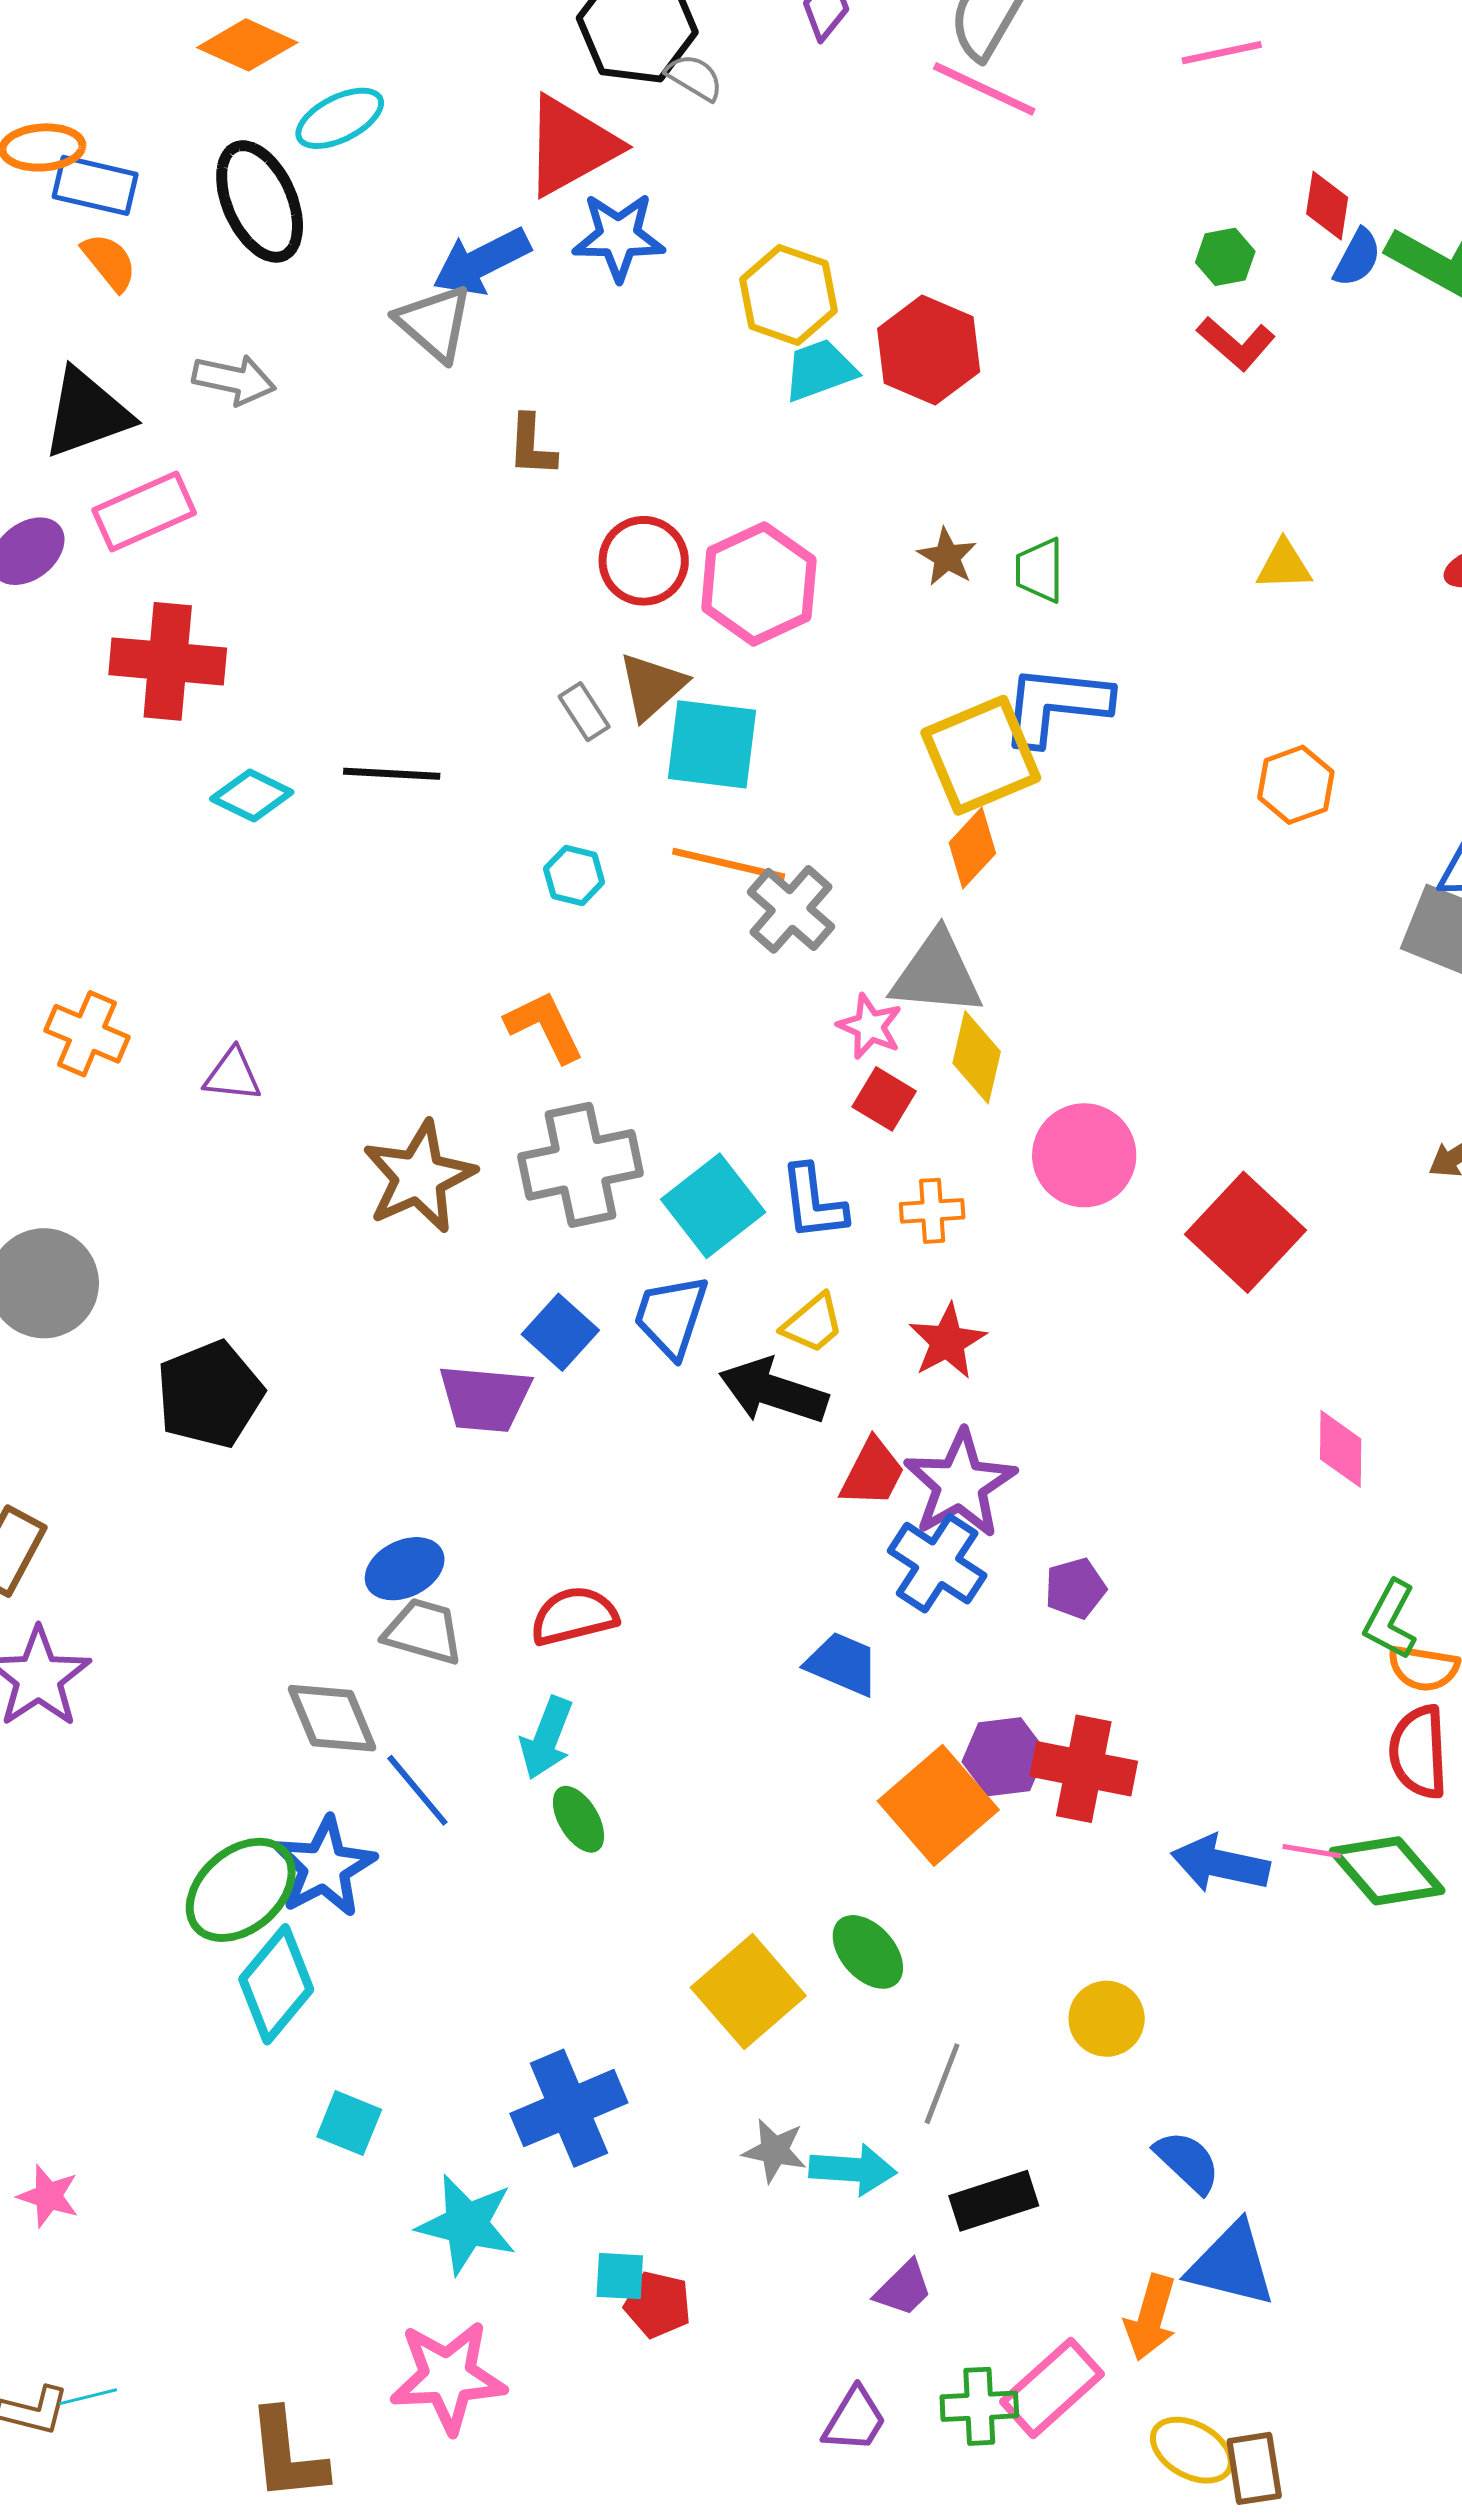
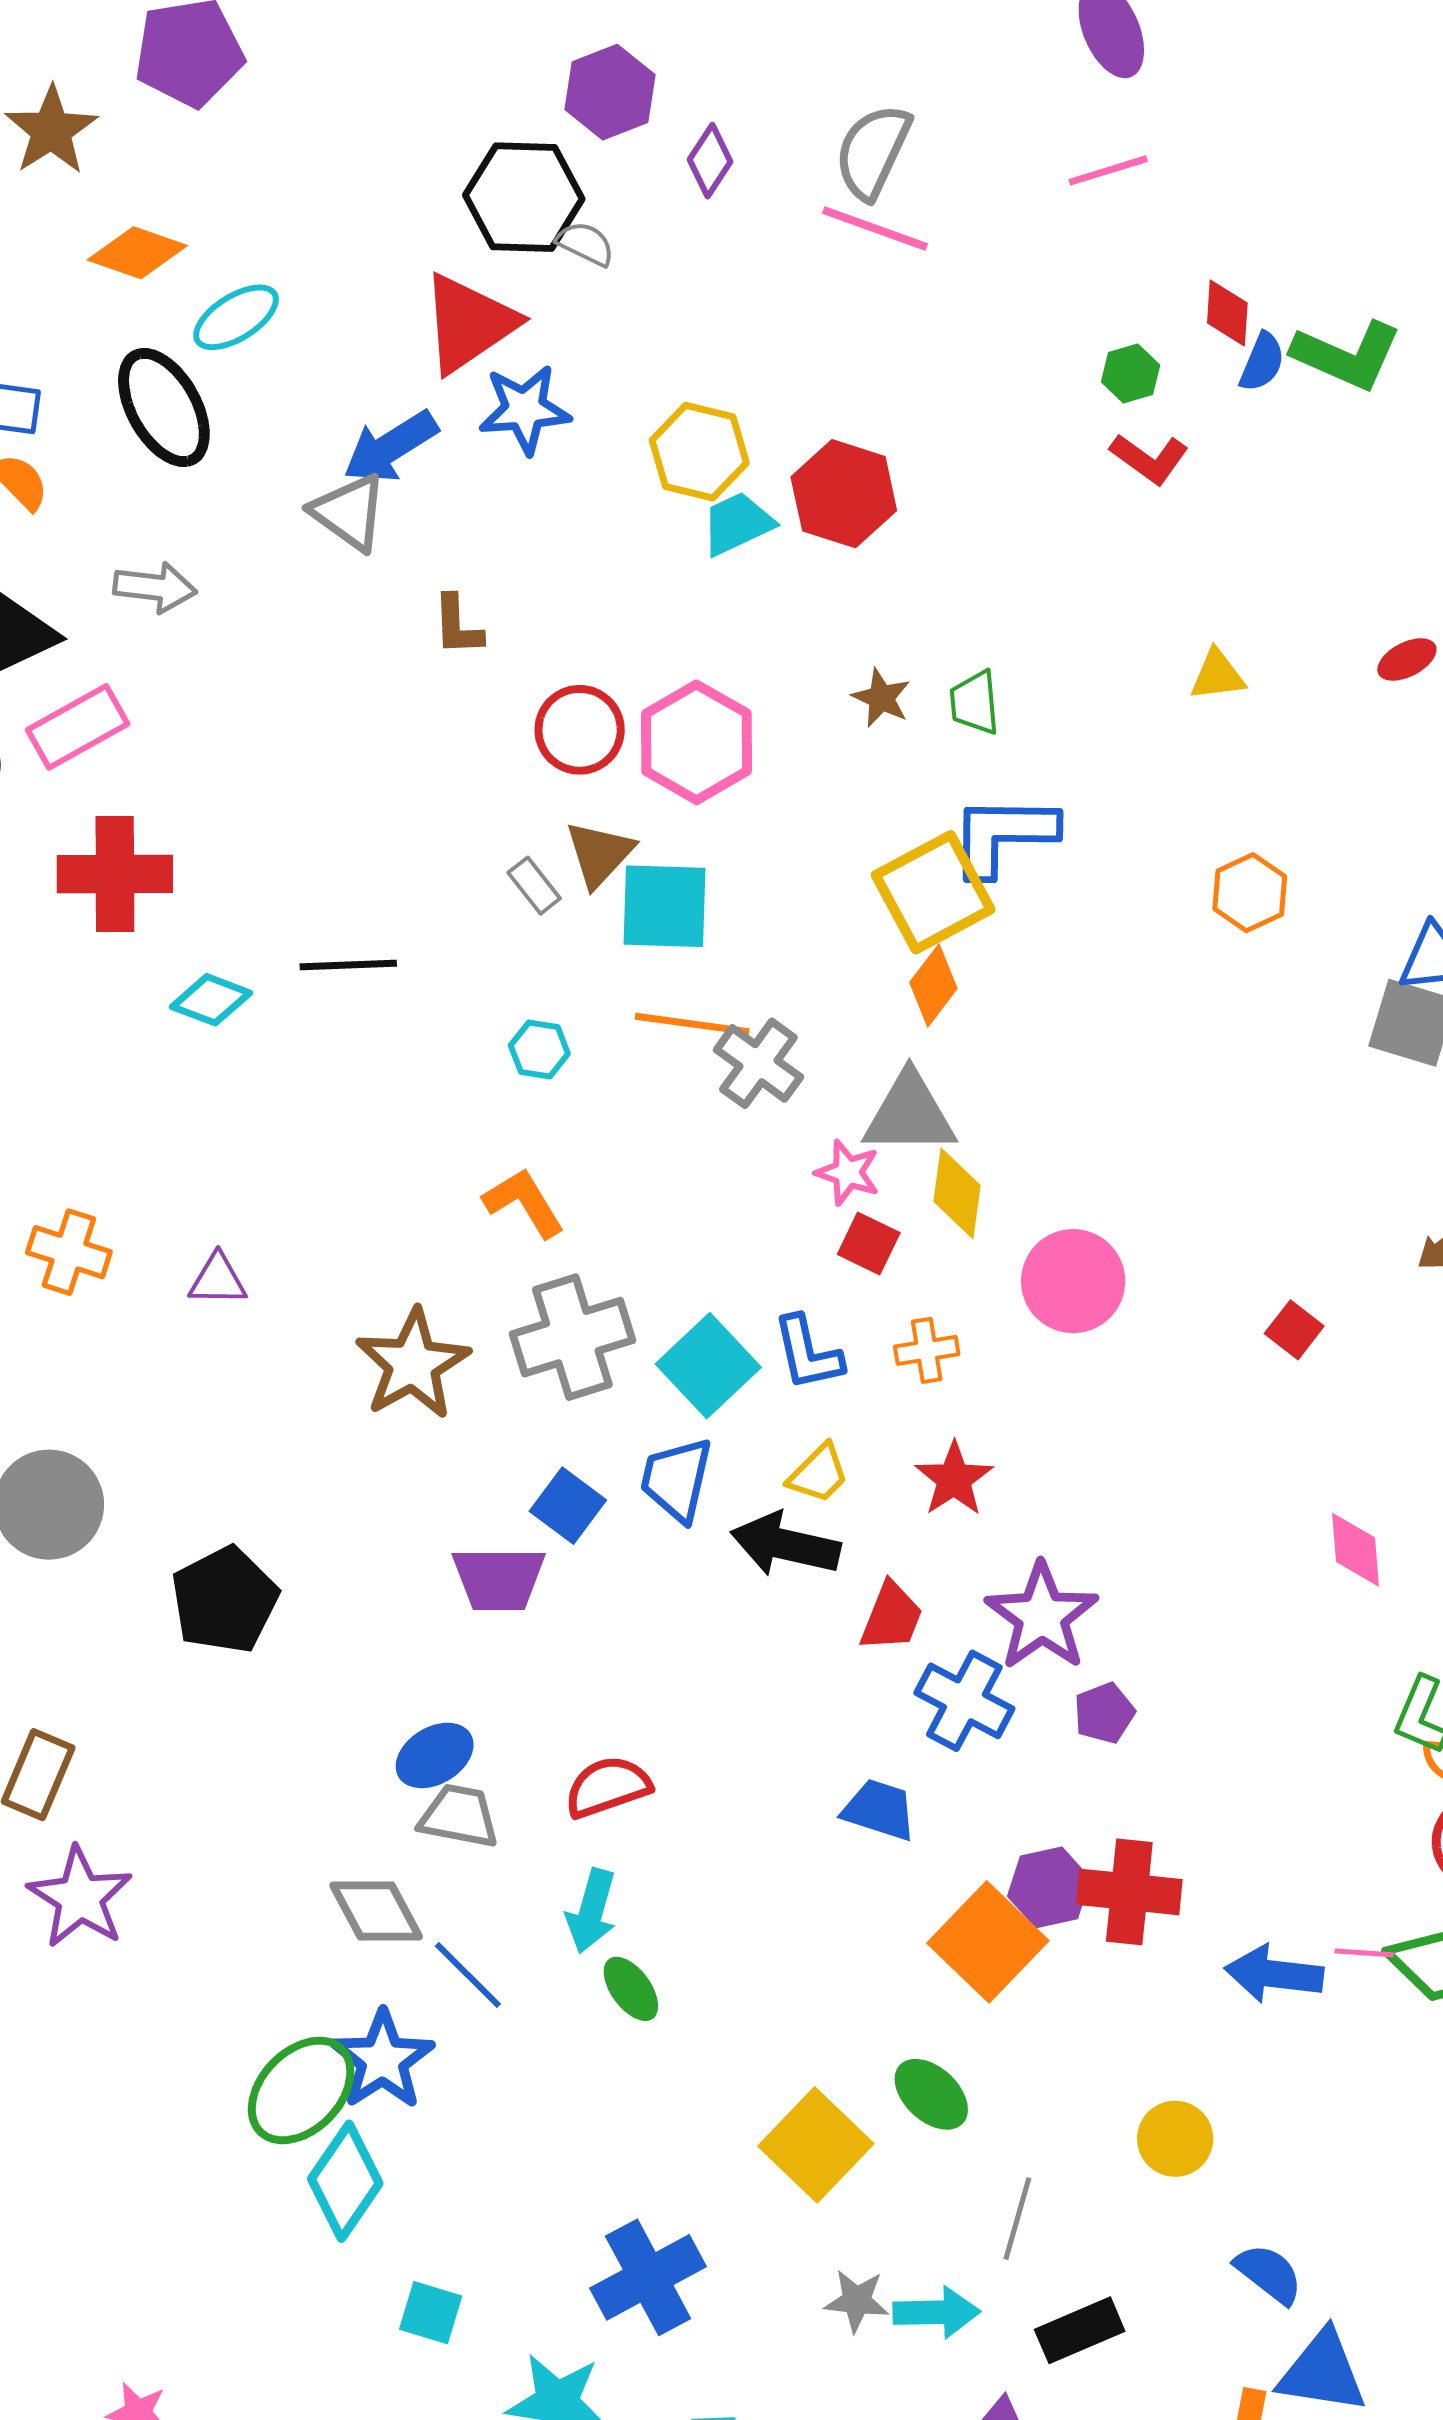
red square: (1245, 1232) -> (1294, 1330), moved, size x0.5
purple star: (960, 1484) -> (1042, 1616), moved

